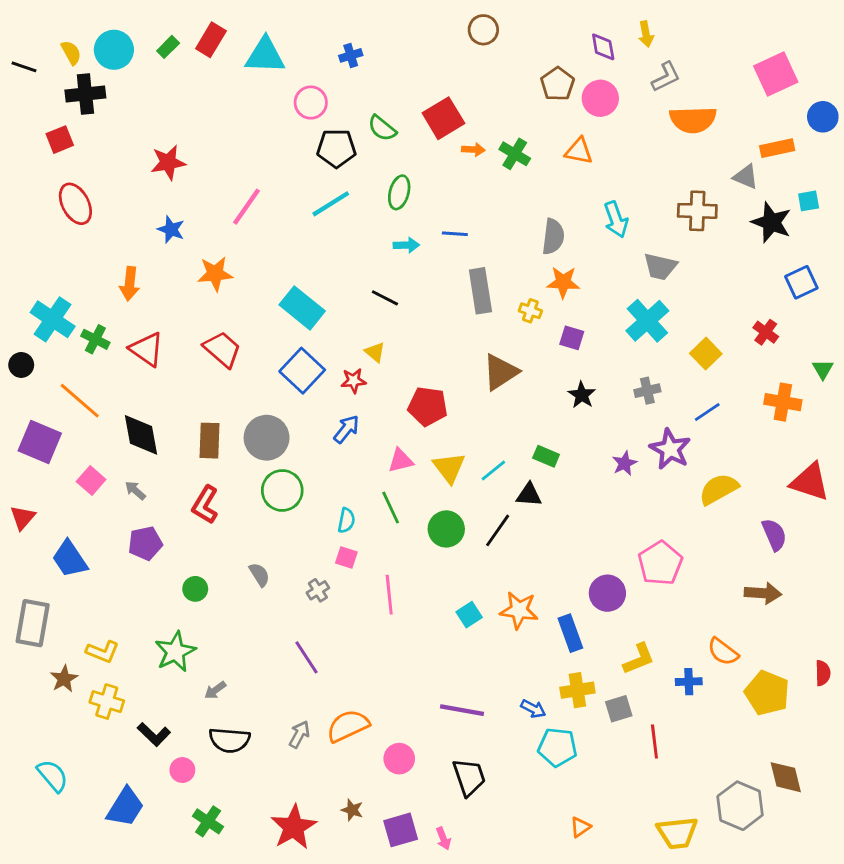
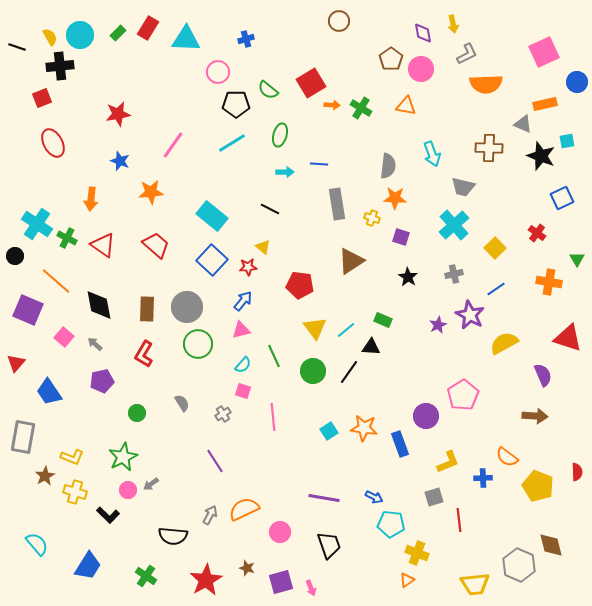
pink triangle: (401, 461) -> (241, 330), moved
cyan semicircle: (346, 520) -> (243, 365), turned 30
yellow cross: (577, 690) -> (417, 553), moved, turned 30
black semicircle: (229, 740) -> (173, 536), moved
pink circle: (182, 770) -> (128, 490), moved

